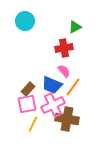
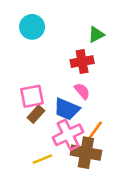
orange line: (73, 87) -> (94, 132), moved
pink square: (27, 104) -> (32, 96), moved
yellow line: (33, 124) -> (42, 159), turned 42

